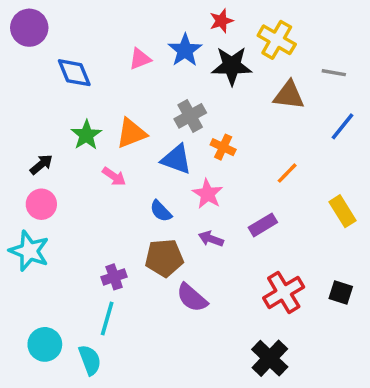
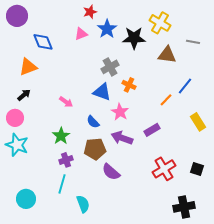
red star: (221, 21) -> (90, 12), moved
blue line: (342, 126) -> (185, 86), moved
orange triangle: (131, 133) -> (28, 67), moved
green star: (86, 135) -> (61, 136), moved
pink circle: (41, 204) -> (15, 118), moved
purple arrow: (211, 239) -> (122, 138), size x1.5
black cross: (270, 358) -> (184, 207), moved, turned 35
cyan semicircle: (90, 360) -> (83, 204), moved

